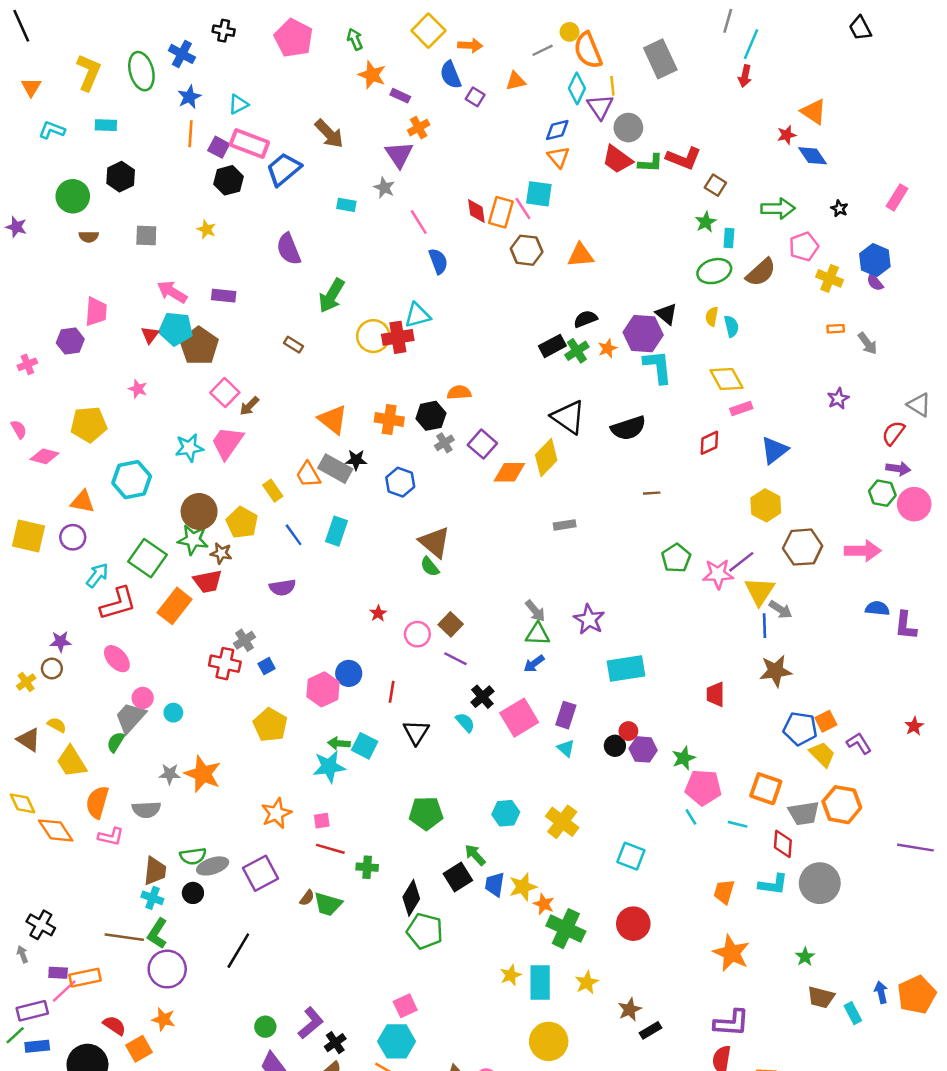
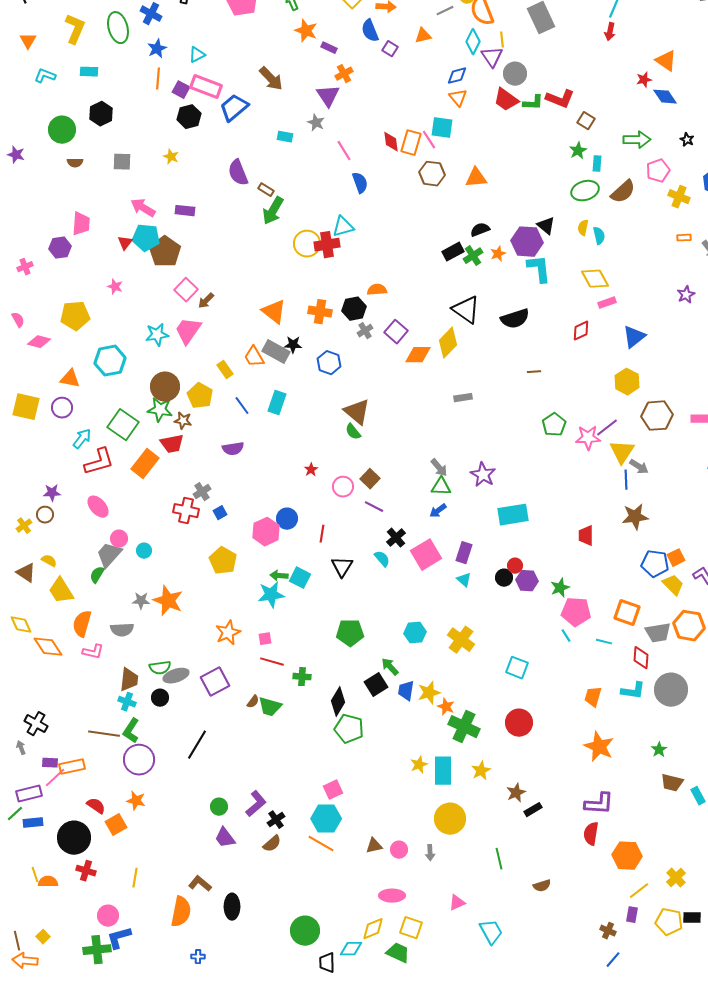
brown rectangle: (294, 345) -> (266, 190), moved

